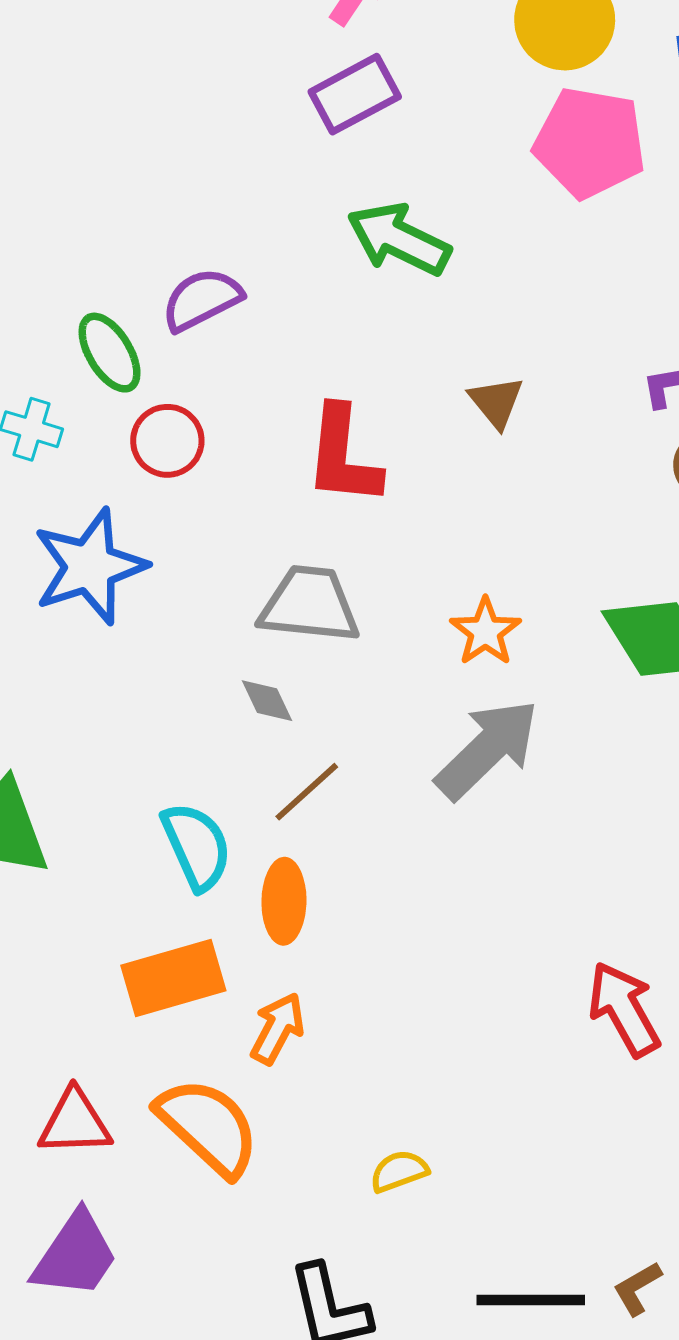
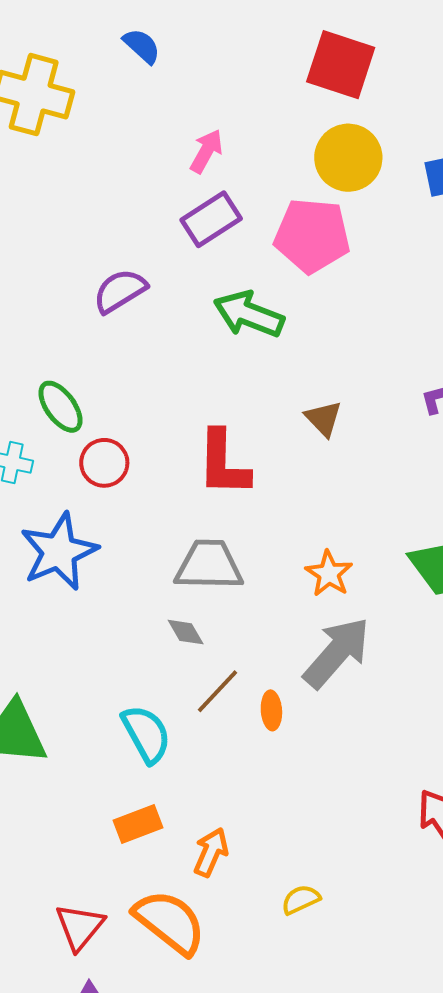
pink pentagon: (590, 143) -> (312, 236), moved
purple semicircle: (202, 300) -> (120, 291), moved
orange ellipse: (284, 901) -> (271, 710), moved, size x0.7
orange rectangle: (173, 978) -> (138, 824), size x0.7
red triangle: (75, 1123) -> (80, 927), turned -44
yellow semicircle: (399, 1171) -> (301, 900), moved

